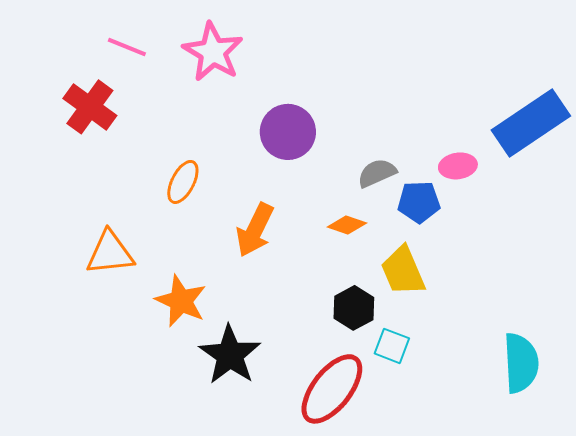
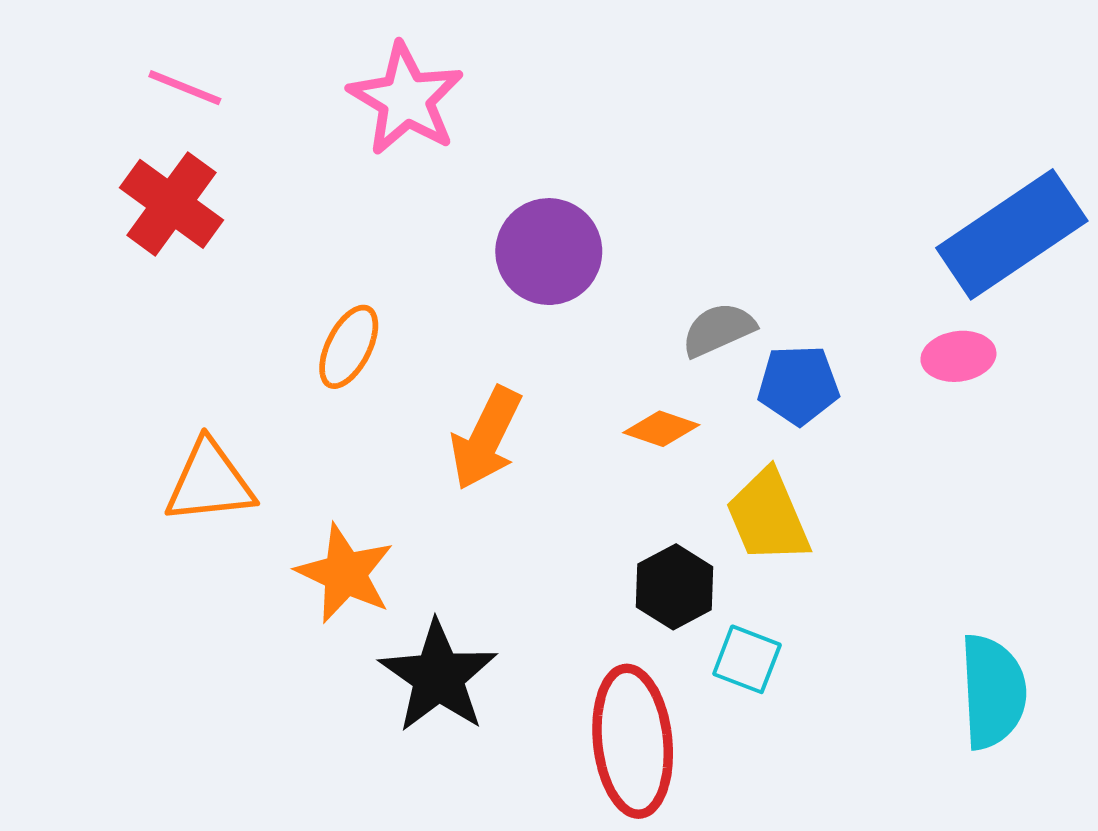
pink line: (127, 47) -> (185, 88), moved
pink ellipse: (458, 166) -> (958, 356), moved
red ellipse: (332, 389) -> (633, 741), turned -44

